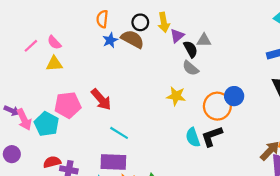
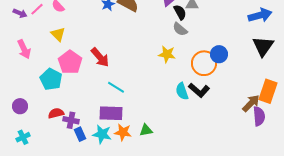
yellow triangle: (54, 64) -> (58, 34), moved, turned 49
pink pentagon: (68, 105) -> (70, 62), turned -30
purple arrow: (12, 111) -> (20, 13), moved
pink arrow: (24, 120) -> (24, 49), moved
black L-shape: (212, 136) -> (199, 90), turned -120

